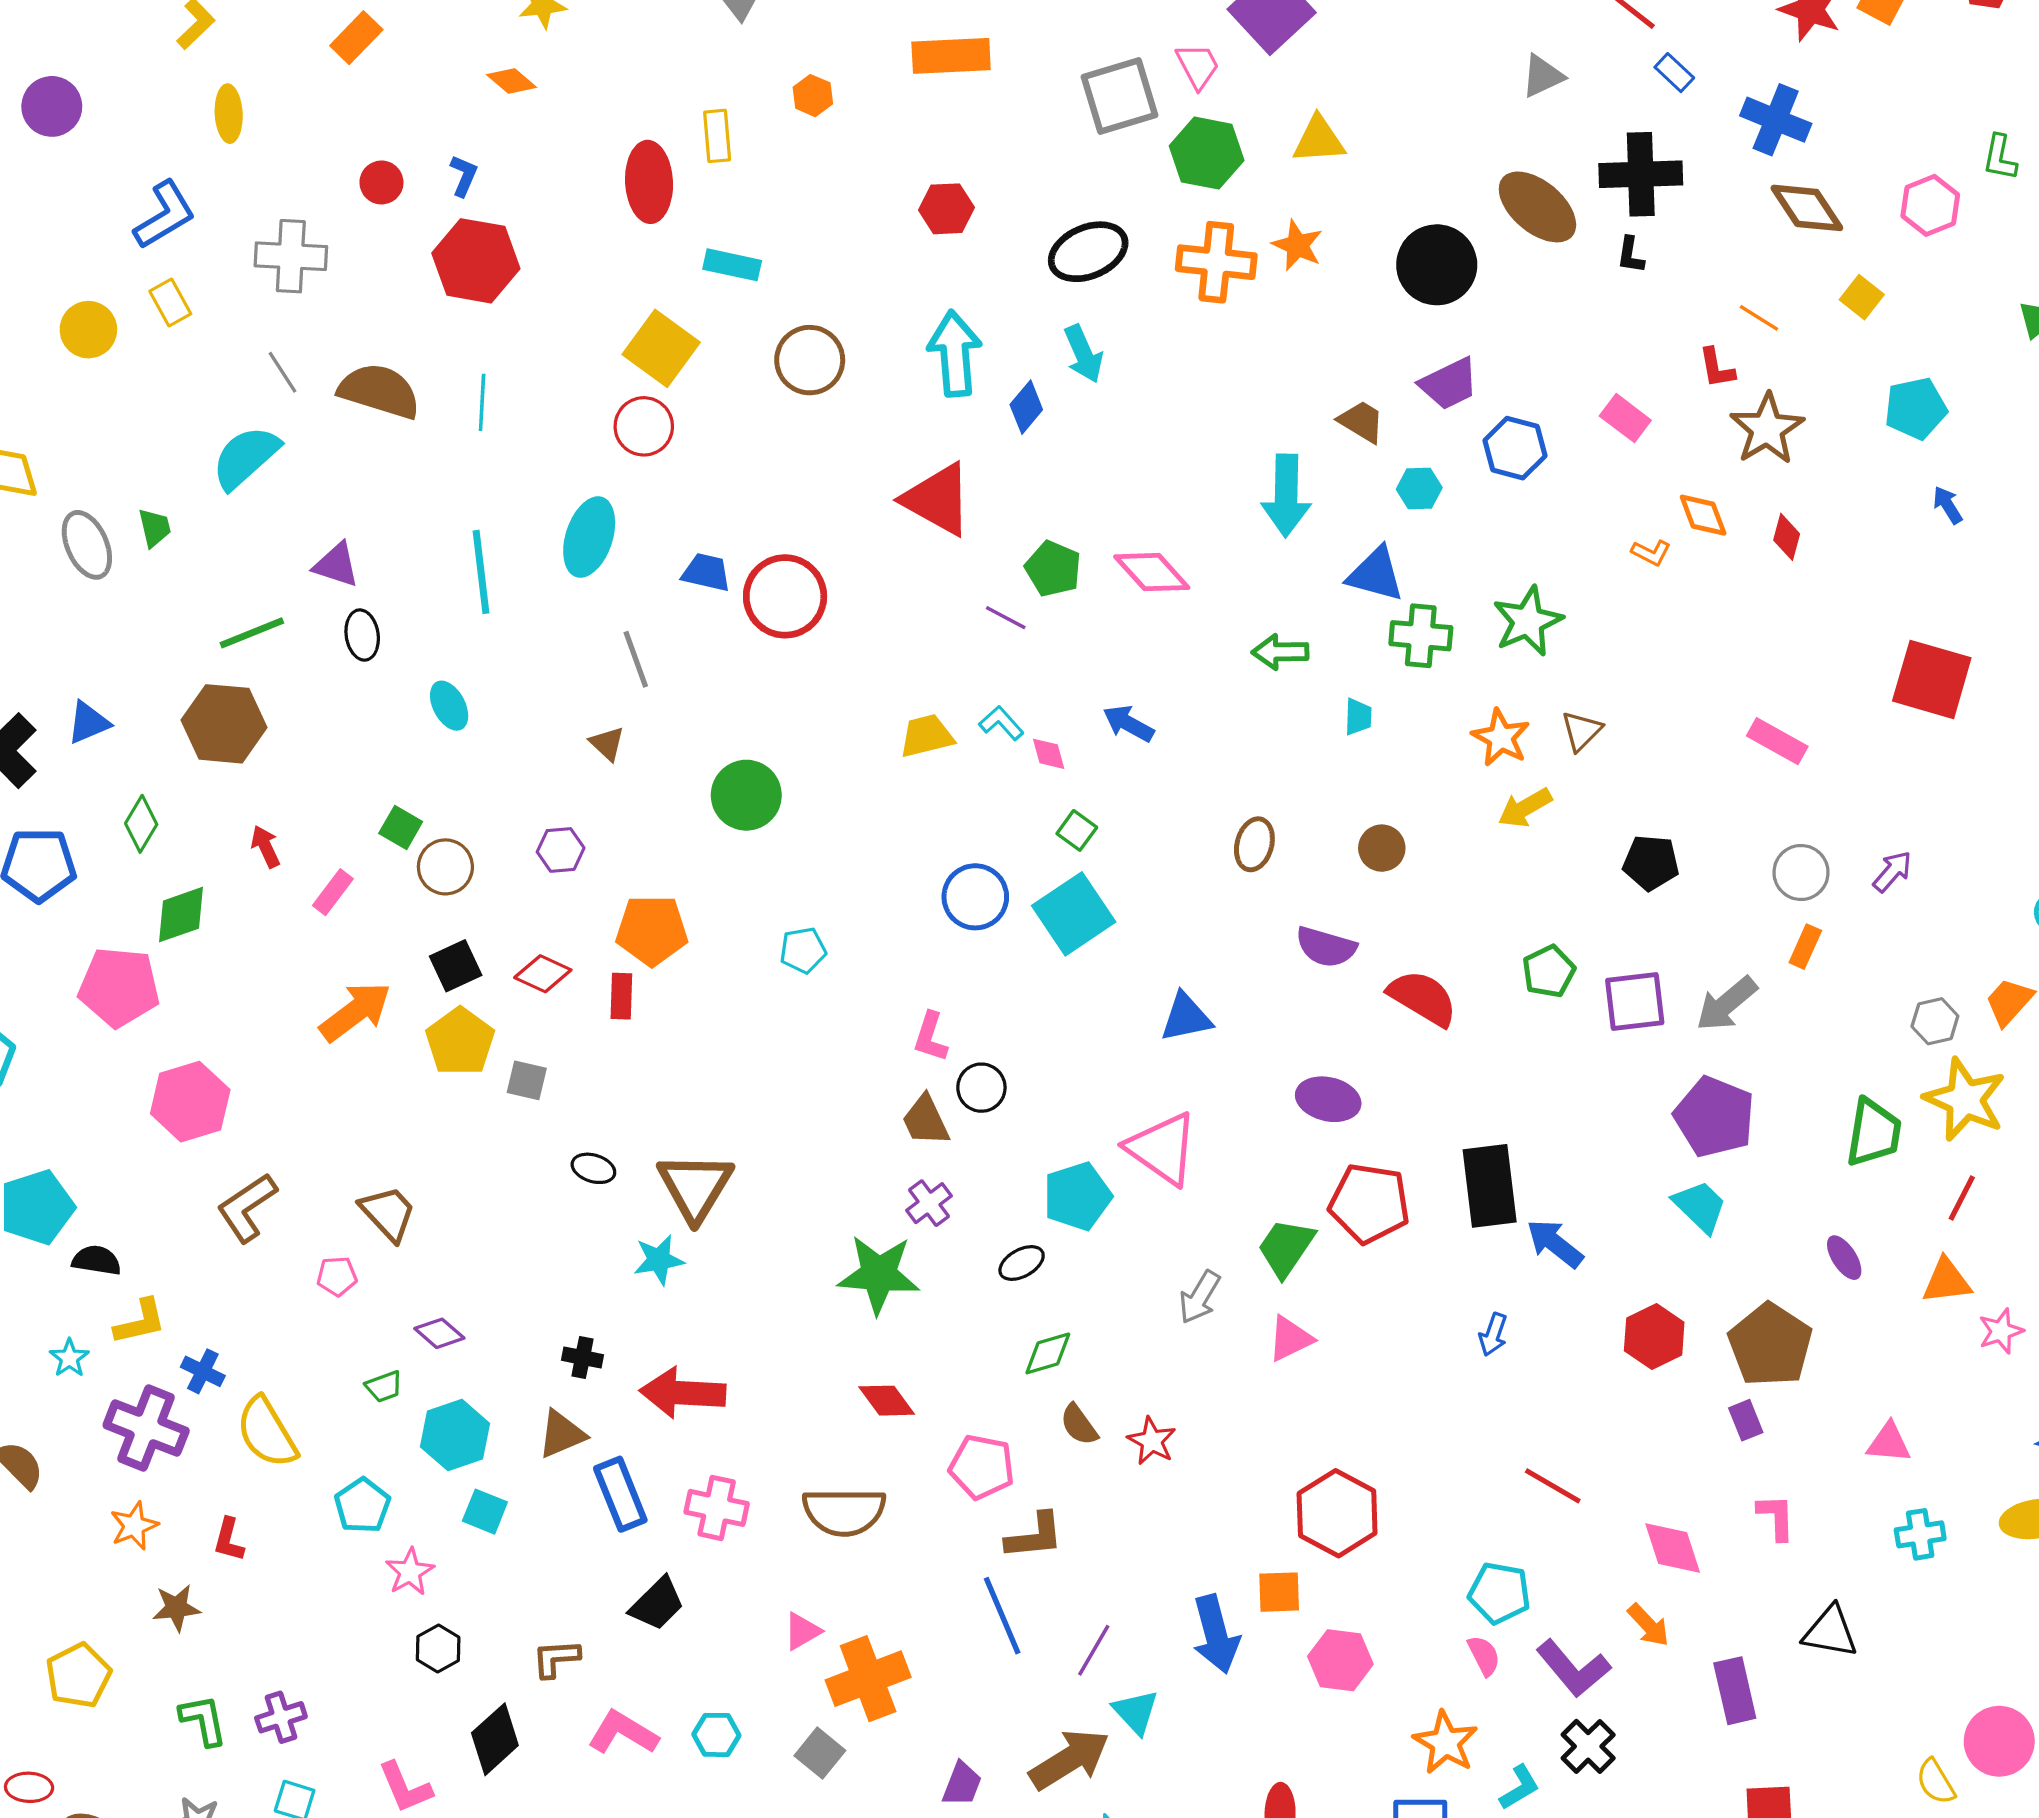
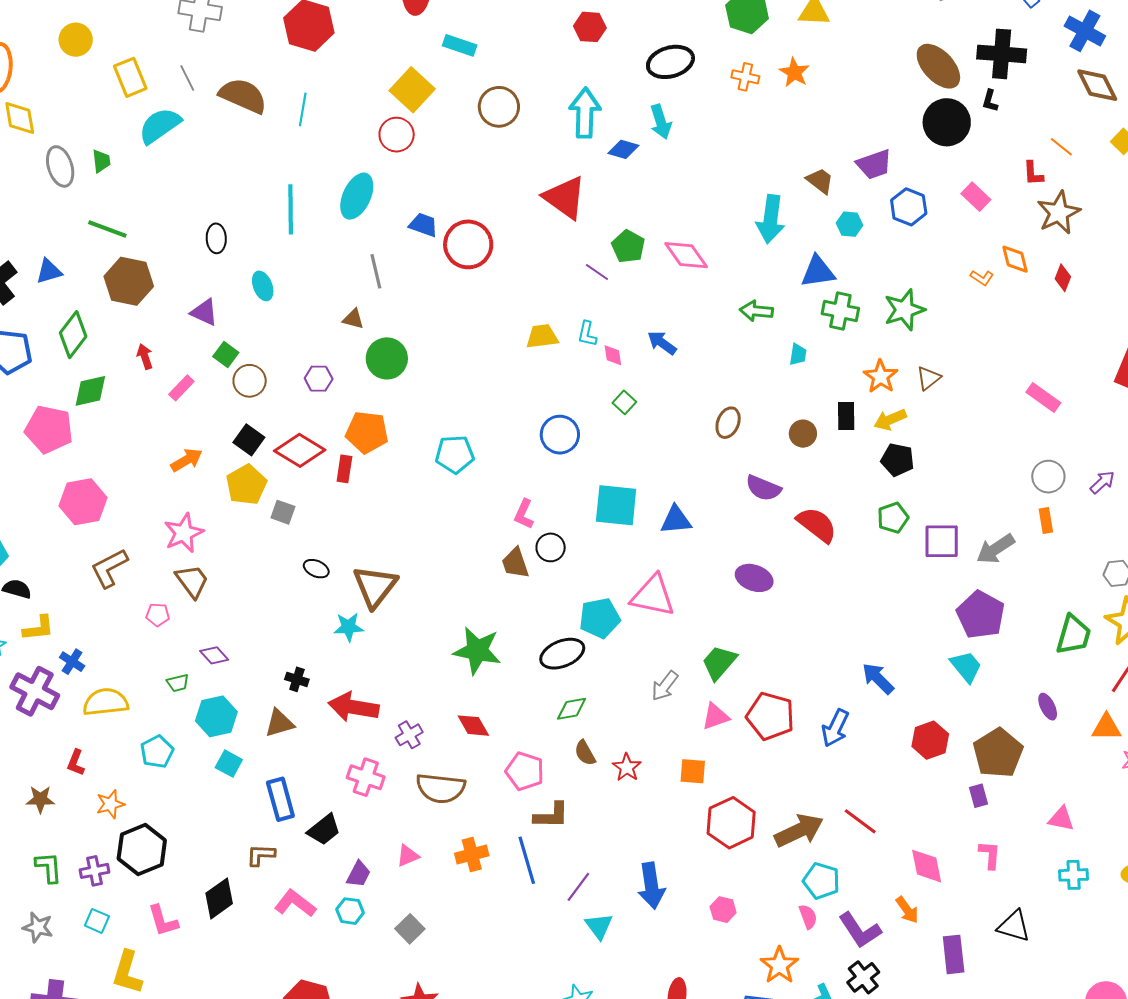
orange cross: (1216, 262) -> (745, 77), size x0.6
black circle: (1437, 265) -> (947, 122), moved
yellow rectangle: (170, 303) -> (130, 77), moved, size x1.4
blue diamond: (1026, 407) -> (623, 149), turned 60
purple triangle: (336, 565) -> (204, 312), moved
blue triangle: (1376, 574) -> (818, 272), turned -30
green line: (252, 633) -> (107, 229), moved, turned 36
cyan L-shape: (1001, 723) -> (587, 334), turned -132
brown triangle: (607, 744) -> (353, 319), turned -35
green circle: (746, 795) -> (387, 358), moved
green diamond: (141, 824) -> (73, 335), size x1.4
black pentagon: (1651, 863) -> (898, 460), moved
cyan square: (1074, 914) -> (616, 505), moved, turned 33
orange rectangle: (1805, 947) -> (1046, 521), turned -40
cyan pentagon: (803, 950) -> (455, 454), size x1.4
black square: (456, 966) -> (249, 440), turned -36
red diamond: (543, 974) -> (300, 450), size x1.5
orange arrow: (355, 1012) -> (187, 460), size x0.7
pink triangle: (1162, 1149) -> (653, 596), turned -30
black rectangle: (1490, 1186) -> (846, 416), moved, size x0.6
purple cross: (929, 1203) -> (409, 735), moved
red pentagon: (1369, 1203) -> (770, 716), moved
black ellipse: (1022, 1263) -> (562, 654), size x1.6
blue arrow: (1493, 1335) -> (835, 728), size x1.5
yellow semicircle: (267, 1432) -> (106, 702), turned 108
blue rectangle: (620, 1494) -> (280, 799), moved
orange star: (134, 1526) -> (110, 804), moved
pink star: (410, 1572) -> (184, 533), moved, size x1.4
orange square: (1279, 1592) -> (693, 771), moved
black hexagon: (438, 1649) -> (142, 850), moved, size x1.8
pink hexagon: (1340, 1660) -> (723, 910), size x0.7
orange cross: (868, 1679) -> (472, 855), moved, size x0.7
brown arrow: (1069, 1759) -> (799, 831), moved
purple trapezoid: (962, 1784) -> (359, 874), moved

